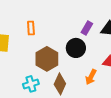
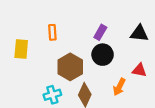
purple rectangle: (87, 28) -> (100, 32), moved

